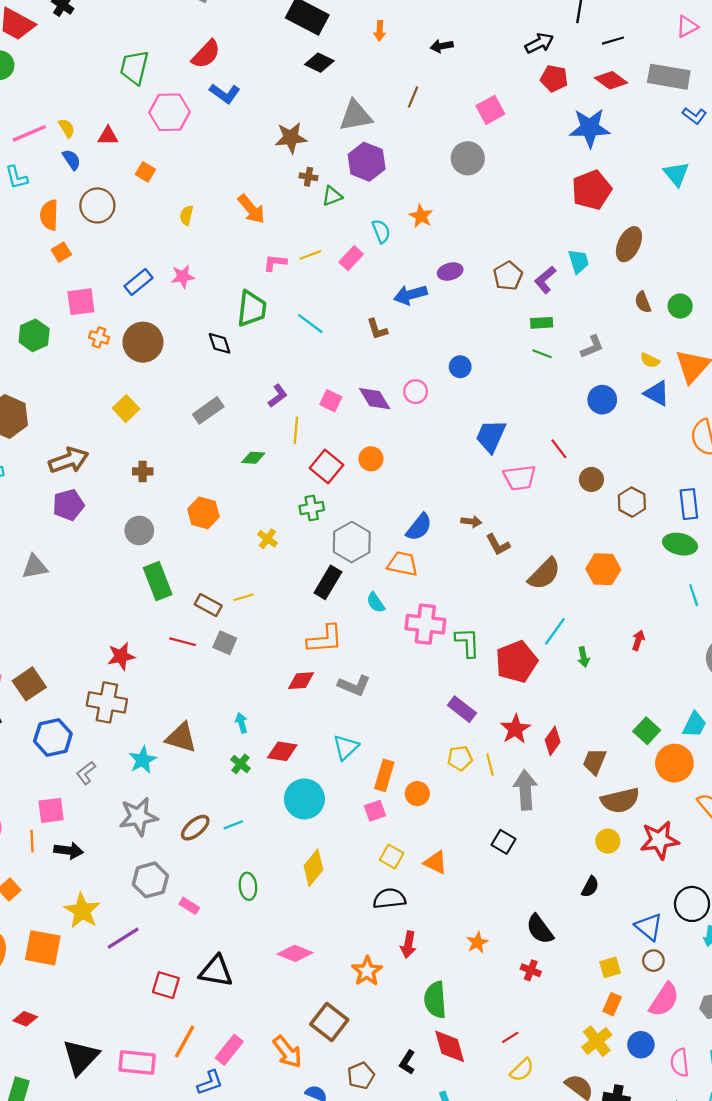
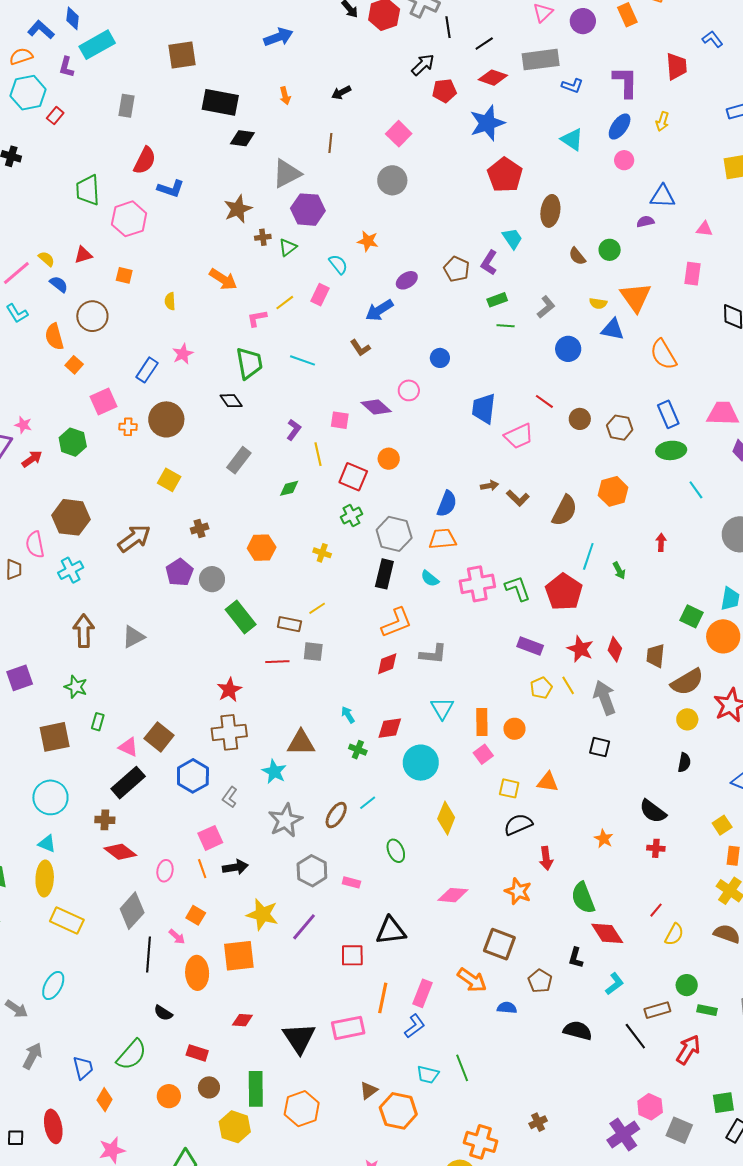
purple pentagon: (68, 505) -> (179, 572), moved

